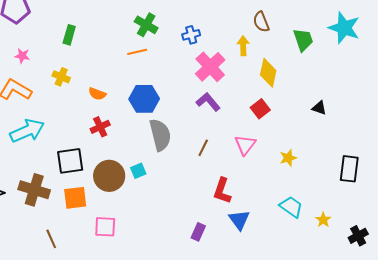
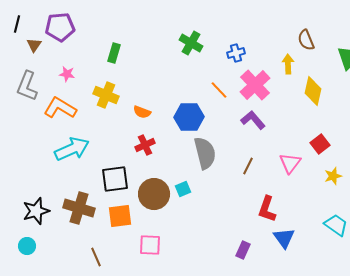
orange line: (137, 52) -> (219, 90), moved, turned 60
yellow cross: (61, 77) -> (106, 95), size x1.4
red square: (260, 109) -> (320, 144), moved

